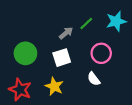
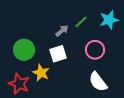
white semicircle: (94, 79) -> (98, 82), moved, size x1.5
yellow star: (54, 86) -> (41, 73), moved

